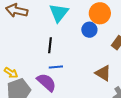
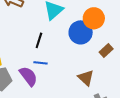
blue circle: (89, 30) -> (81, 32), size x1.5

